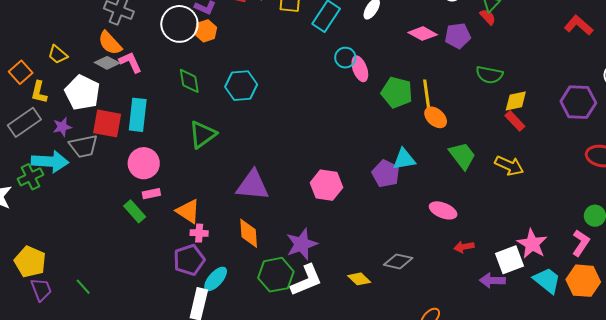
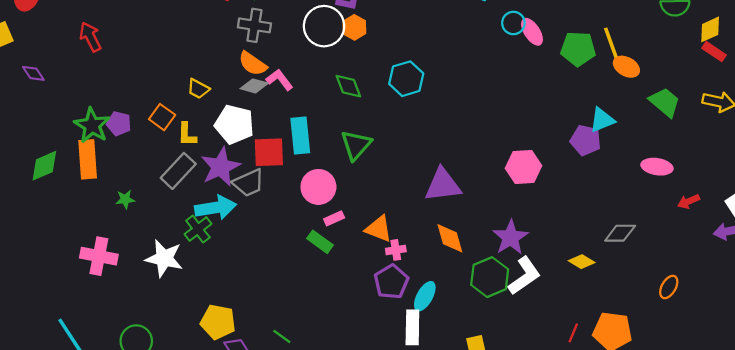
purple star: (62, 127) -> (221, 167), size x1.8
green triangle: (203, 135) -> (356, 145), moved

